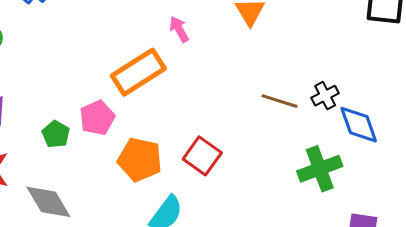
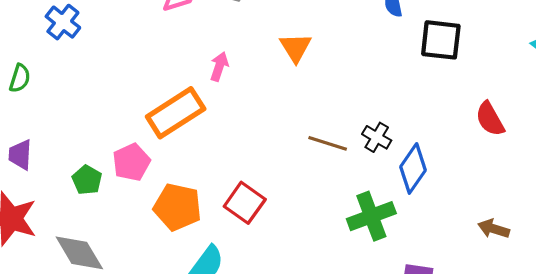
pink arrow: (179, 29) -> (219, 67), turned 48
black cross: (325, 96) -> (377, 137), turned -32
blue diamond: (359, 125) -> (413, 168), turned 54

